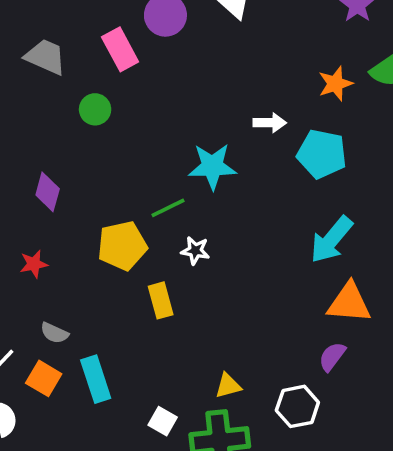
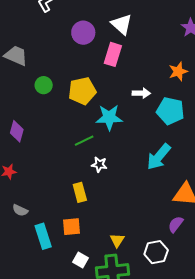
pink rectangle: (120, 49) -> (113, 54), moved, turned 45
cyan arrow: (331, 240) -> (159, 157), moved
yellow pentagon: (122, 246) -> (82, 91), moved
orange square: (44, 378) -> (72, 227), moved, turned -36
yellow triangle: (228, 386) -> (117, 240), turned -42

